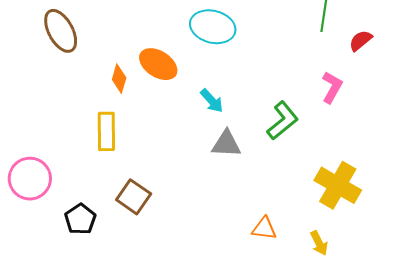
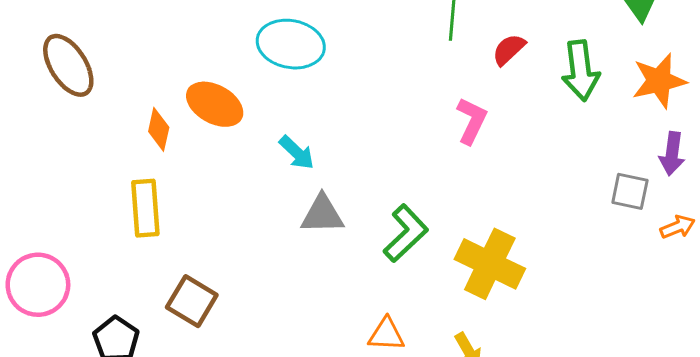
green L-shape: (283, 121) -> (406, 233), moved

